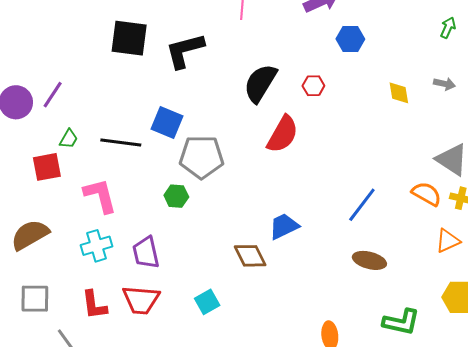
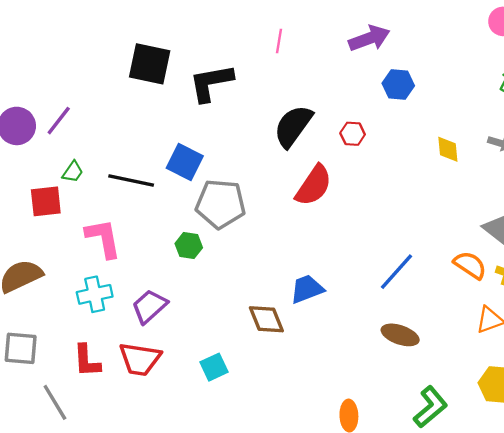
purple trapezoid: (146, 253) -> (150, 306), turned 56
green L-shape: (401, 322) -> (430, 407), turned -57

